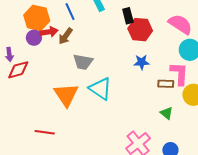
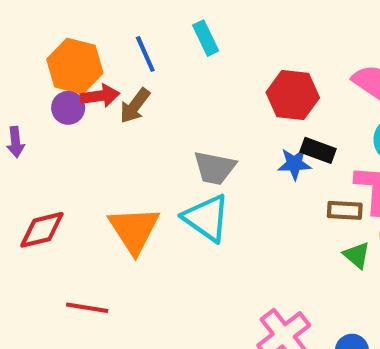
black rectangle: (128, 16) -> (318, 150), moved, turned -56
gray trapezoid: (83, 62) -> (215, 168), moved
red diamond: (18, 70) -> (42, 230), moved
green triangle: (167, 113) -> (357, 255), moved

